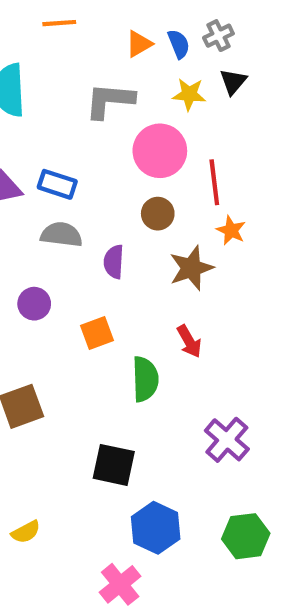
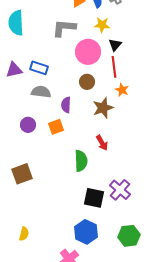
black triangle: (233, 82) -> (115, 45), moved
orange square: (97, 333) -> (56, 127), moved
black square: (114, 465) -> (94, 198), moved
yellow semicircle: (26, 532) -> (24, 234), turned -48

